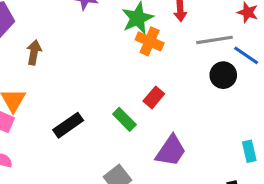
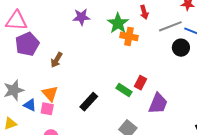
brown arrow: (34, 52) -> (57, 60), turned -147
red rectangle: (154, 97) -> (140, 83), moved

